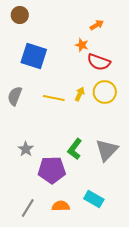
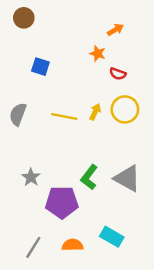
blue square: (34, 56) -> (40, 67), size x0.6
red semicircle: (99, 62) -> (118, 74), size x0.6
gray triangle: (107, 150) -> (127, 178), turned -45

